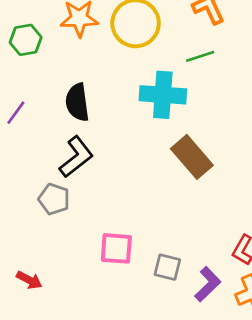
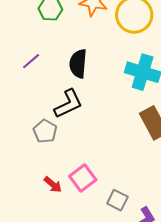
pink square: (116, 248) -> (83, 178), turned 36
red arrow: (29, 280) -> (53, 185), moved

